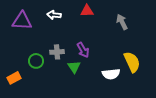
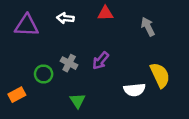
purple arrow: (83, 50) -> (101, 61), turned 70
gray cross: (57, 52) -> (69, 63), turned 32
green triangle: (74, 67) -> (78, 101), moved

